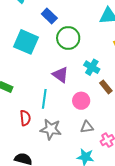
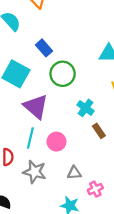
purple triangle: (60, 75) -> (36, 107), moved, size x1.4
pink circle: (81, 101) -> (56, 142), moved

